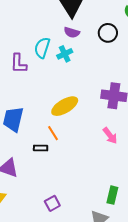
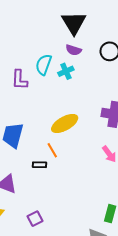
purple square: (52, 203) -> (35, 219), moved

